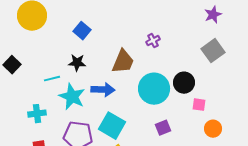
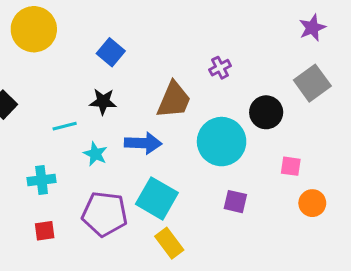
black circle: (184, 83) -> (266, 112), moved
cyan star: (72, 97) -> (95, 154), size x0.6
purple square: (163, 128) -> (235, 202), turned 35

